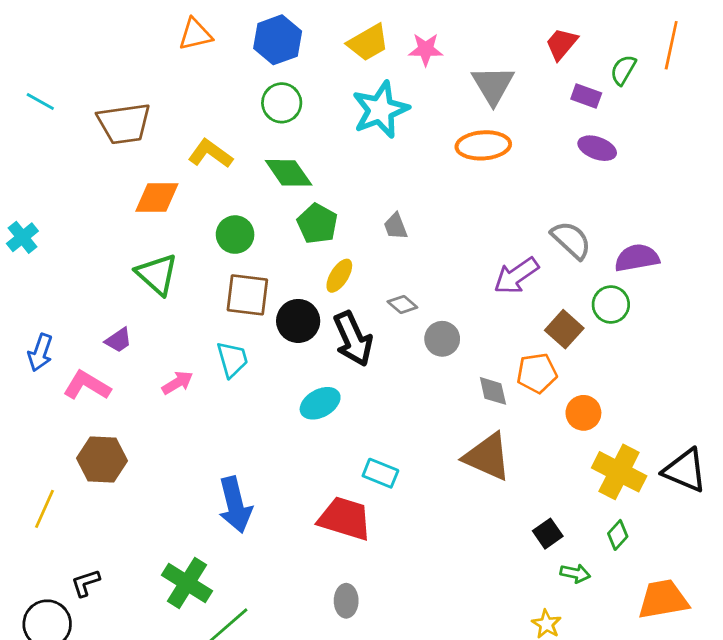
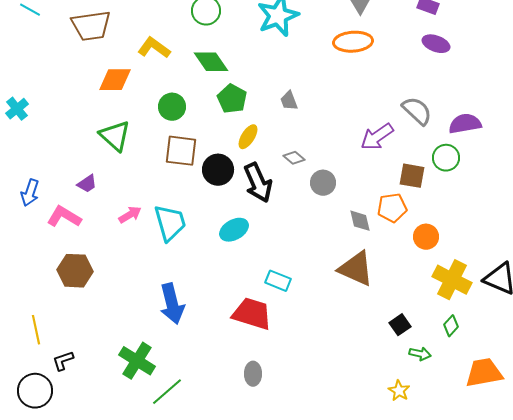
brown square: (564, 329) -> (412, 176), turned -32
cyan trapezoid: (232, 359) -> (170, 223), moved, size x1.4
yellow line: (44, 509) -> (36, 330), moved, turned -36

